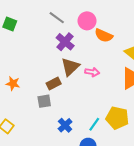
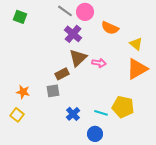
pink circle: (87, 21) -> (85, 12), moved
orange star: (13, 83) -> (23, 92), moved
cyan line: (94, 124) -> (101, 113), turned 72

